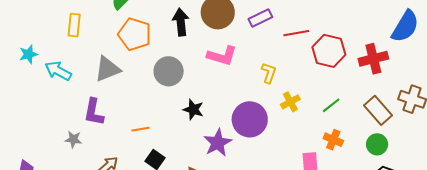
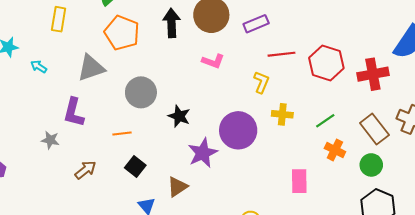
red line: (296, 33) -> (282, 54), moved
pink L-shape: (222, 56) -> (213, 61), size x0.7
cyan arrow: (58, 71) -> (39, 67), size x0.6
gray circle: (169, 71) -> (141, 92), moved
yellow cross: (290, 102) -> (282, 114), turned 30
orange cross: (333, 140) -> (335, 150), moved

